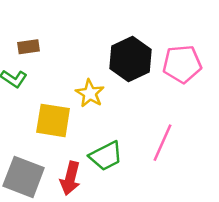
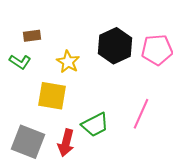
yellow star: (90, 93) -> (68, 62), moved

